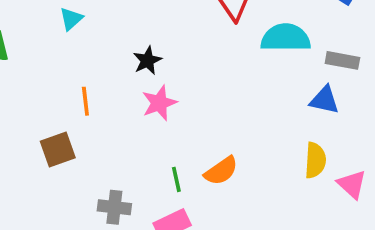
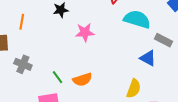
pink star: (159, 103) -> (85, 32), moved
green line: (176, 179) -> (58, 77), turned -40
gray cross: (114, 207) -> (23, 64), moved

